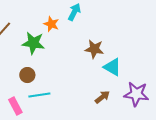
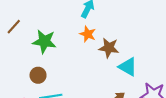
orange star: (51, 24) -> (88, 34), moved

